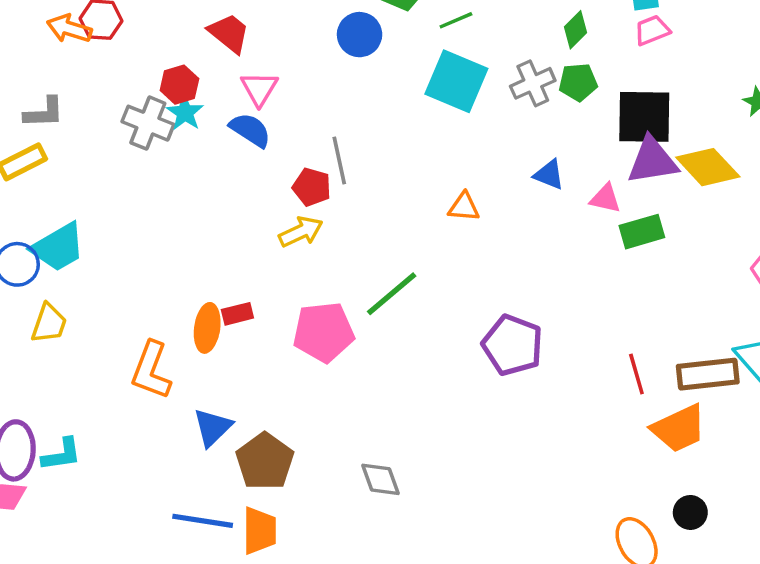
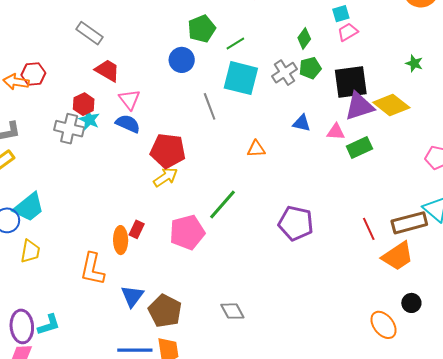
gray line: (339, 161) -> (210, 106), moved
red pentagon: (312, 187) -> (168, 151), size x1.6
red rectangle: (237, 314) -> (137, 229), turned -42

